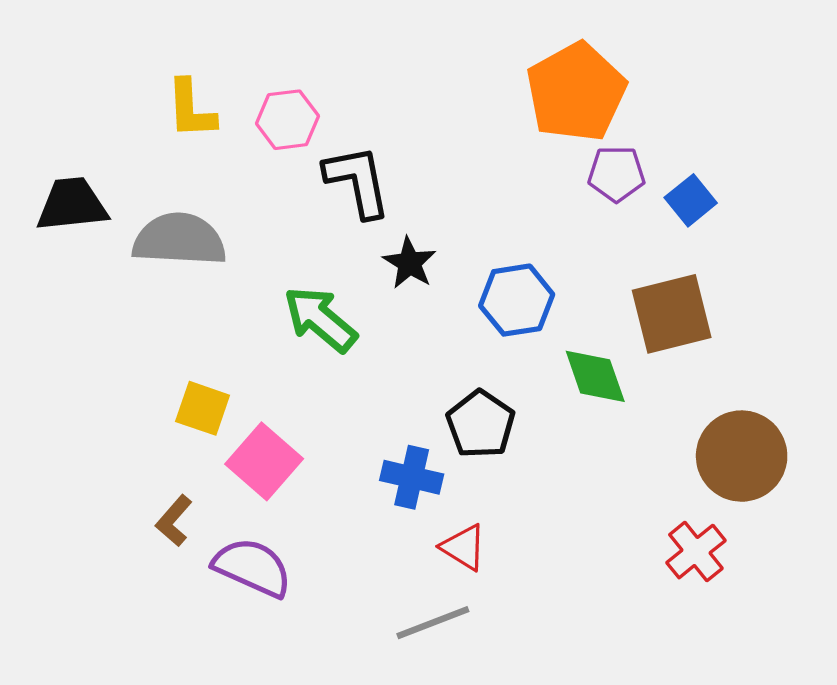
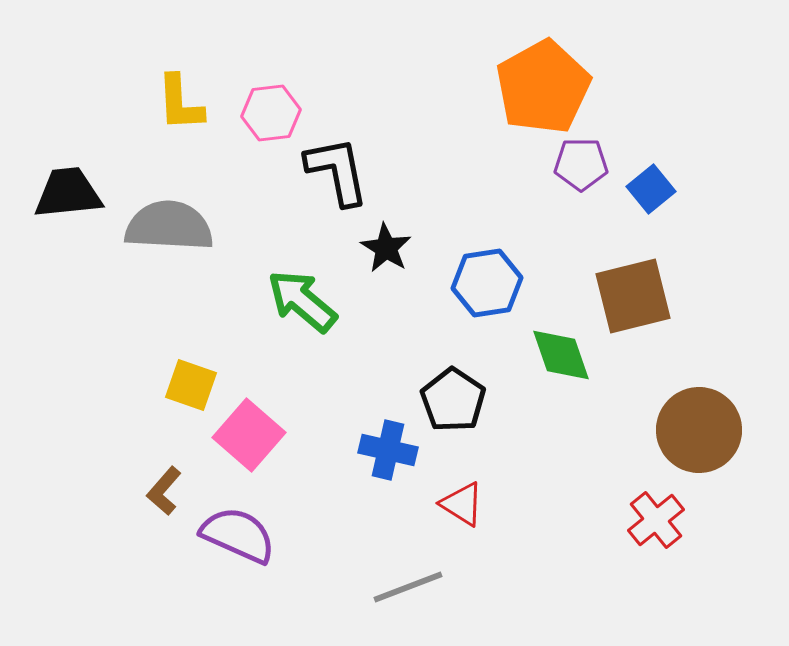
red triangle: (464, 547) -> (462, 504), moved

